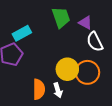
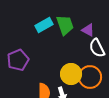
cyan rectangle: (22, 33) -> (44, 25), moved

